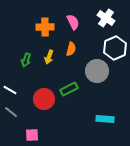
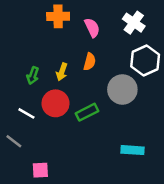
orange cross: (45, 27) -> (58, 16), moved
white line: (10, 90) -> (26, 113), moved
red circle: (44, 99) -> (56, 103), moved

